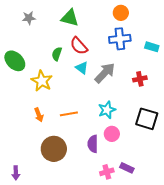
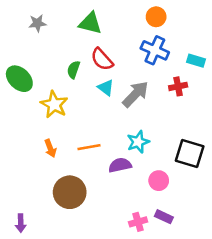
blue cross: (120, 39) -> (155, 50), turned 30
red cross: (140, 79) -> (178, 86), moved
pink circle: (112, 134) -> (159, 181), moved
purple semicircle: (93, 144) -> (120, 165), moved, turned 78

